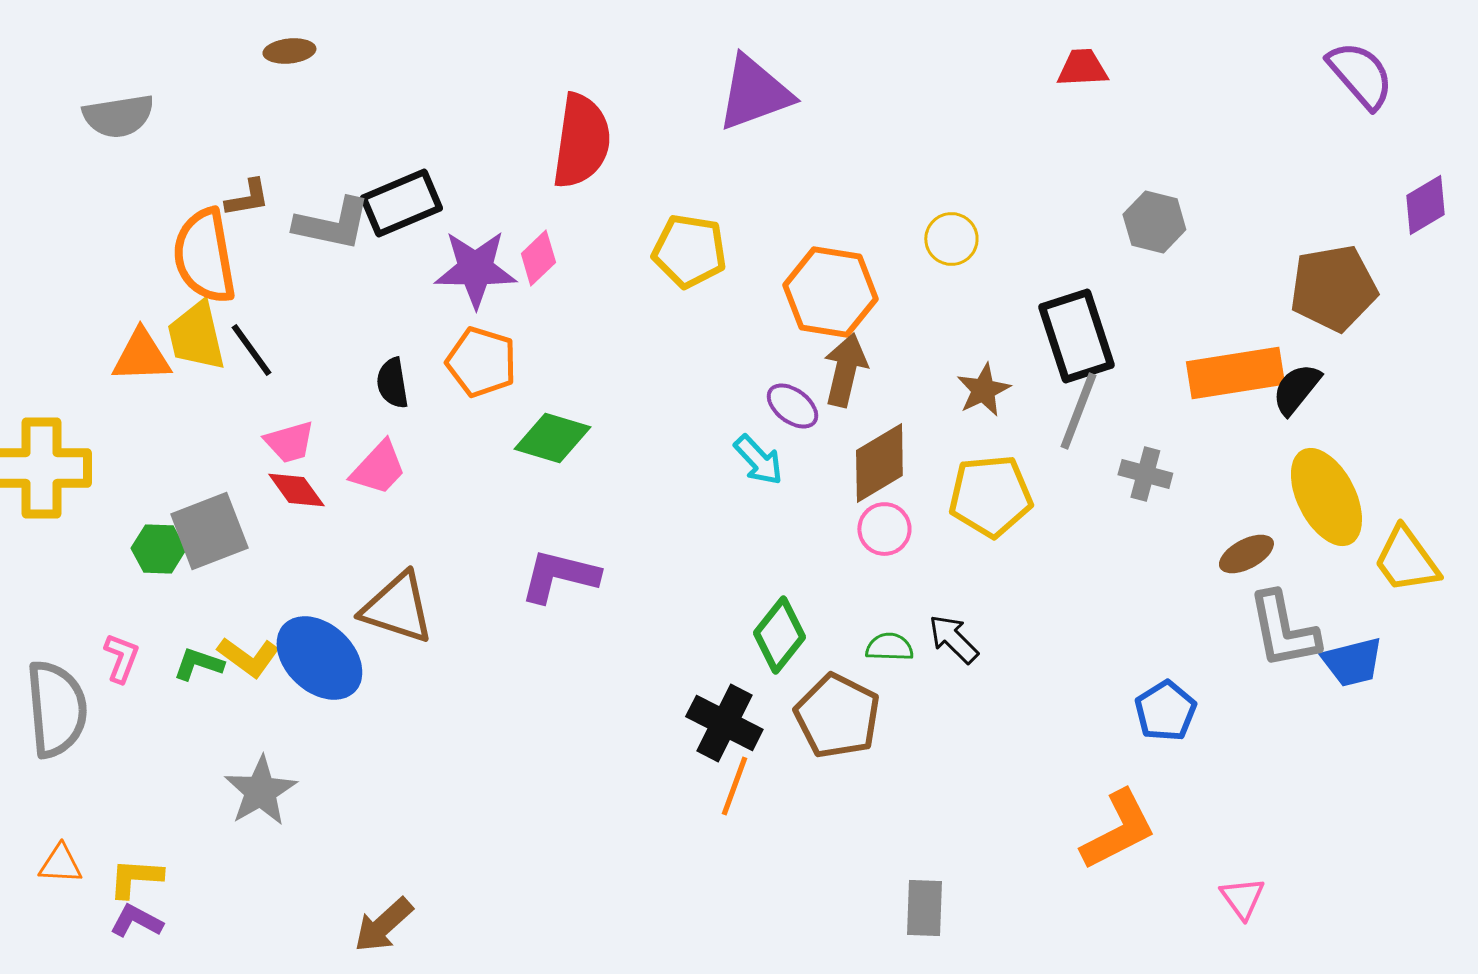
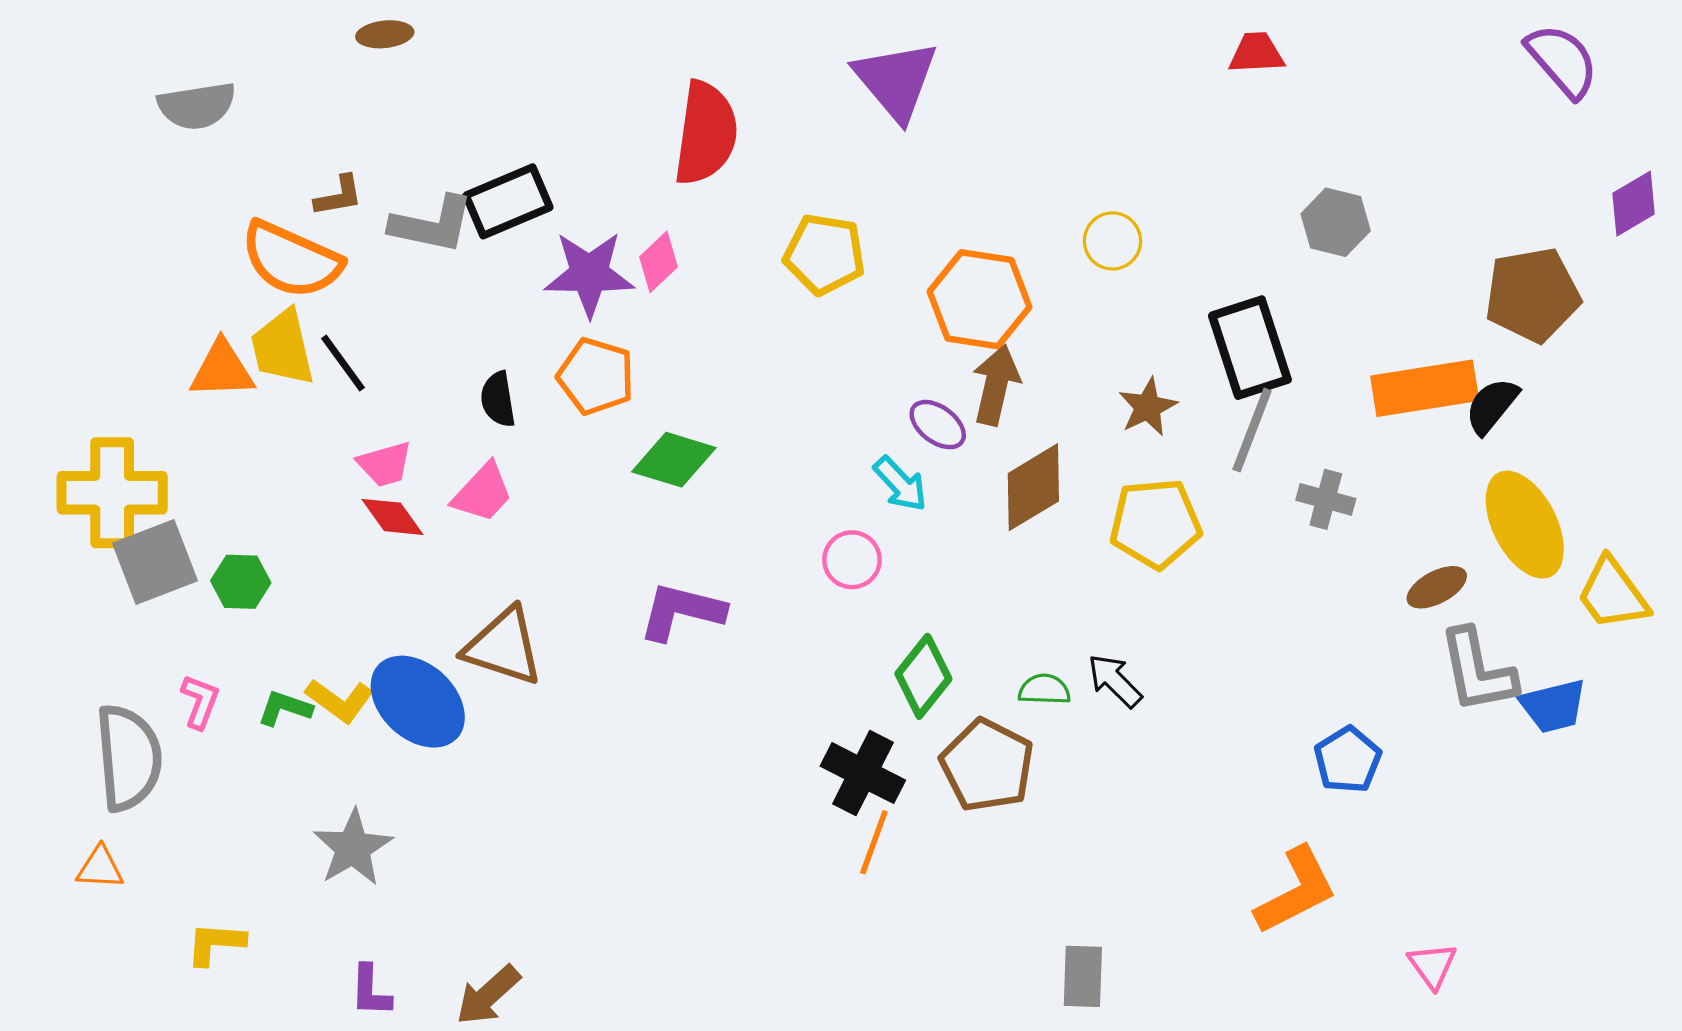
purple triangle: (754, 93) -> (896, 80), turned -50
orange semicircle: (204, 256) -> (291, 260), turned -56
pink circle: (884, 529) -> (852, 560), moved
gray square: (209, 531) -> (155, 562), moved
orange triangle: (60, 864) -> (100, 868), moved
purple L-shape: (136, 921) -> (370, 991), moved, turned -116

